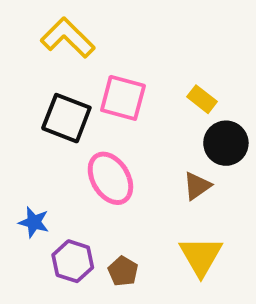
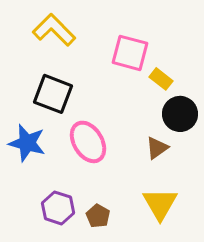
pink square: (123, 98) -> (130, 53), moved
blue star: (34, 222) -> (27, 143), moved, size x1.5

